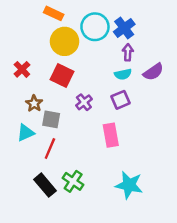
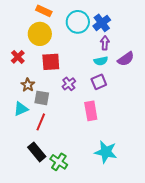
yellow circle: (65, 41) -> (40, 34), moved
red square: (62, 75) -> (51, 62), turned -30
green cross: (73, 181) -> (59, 162), moved

